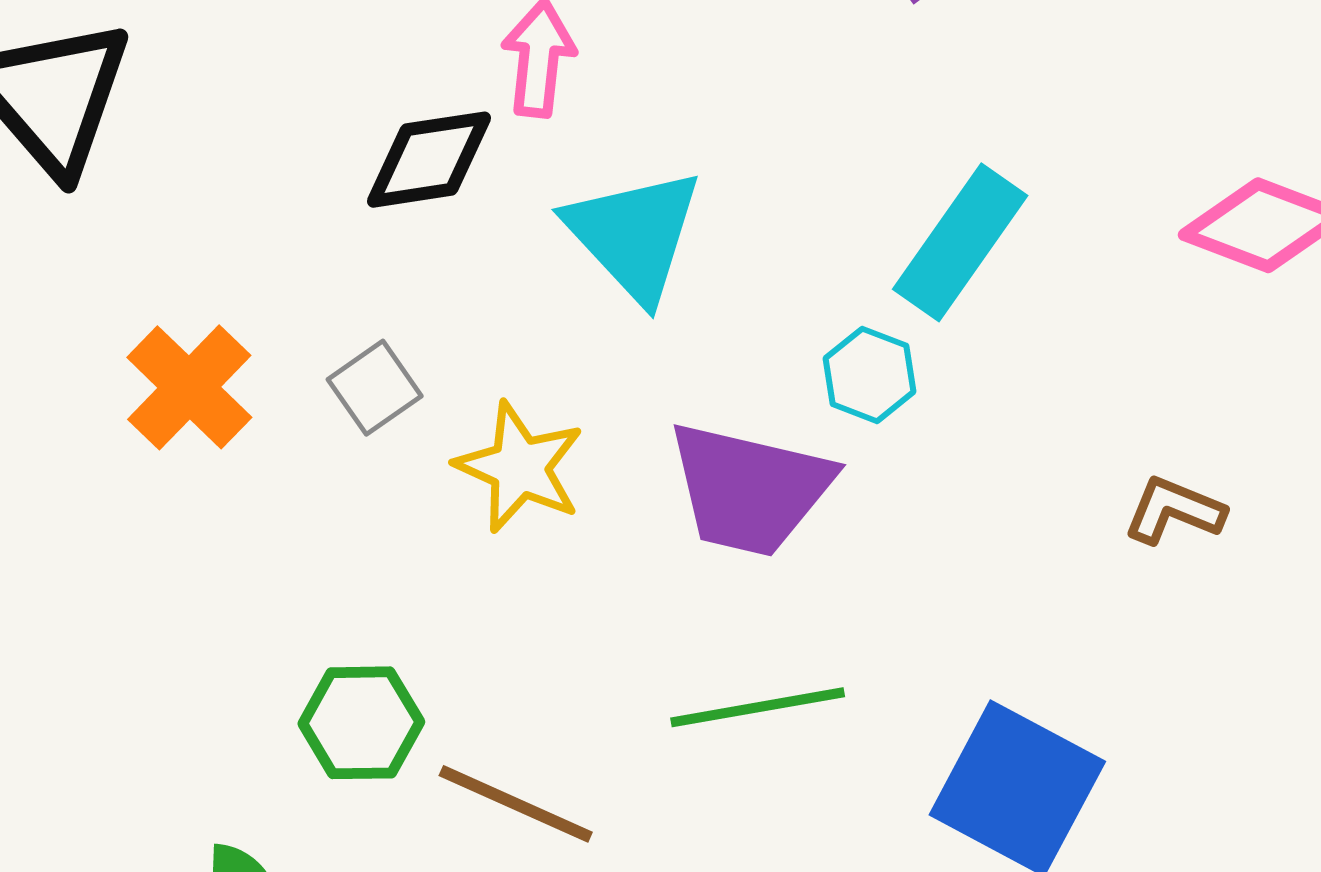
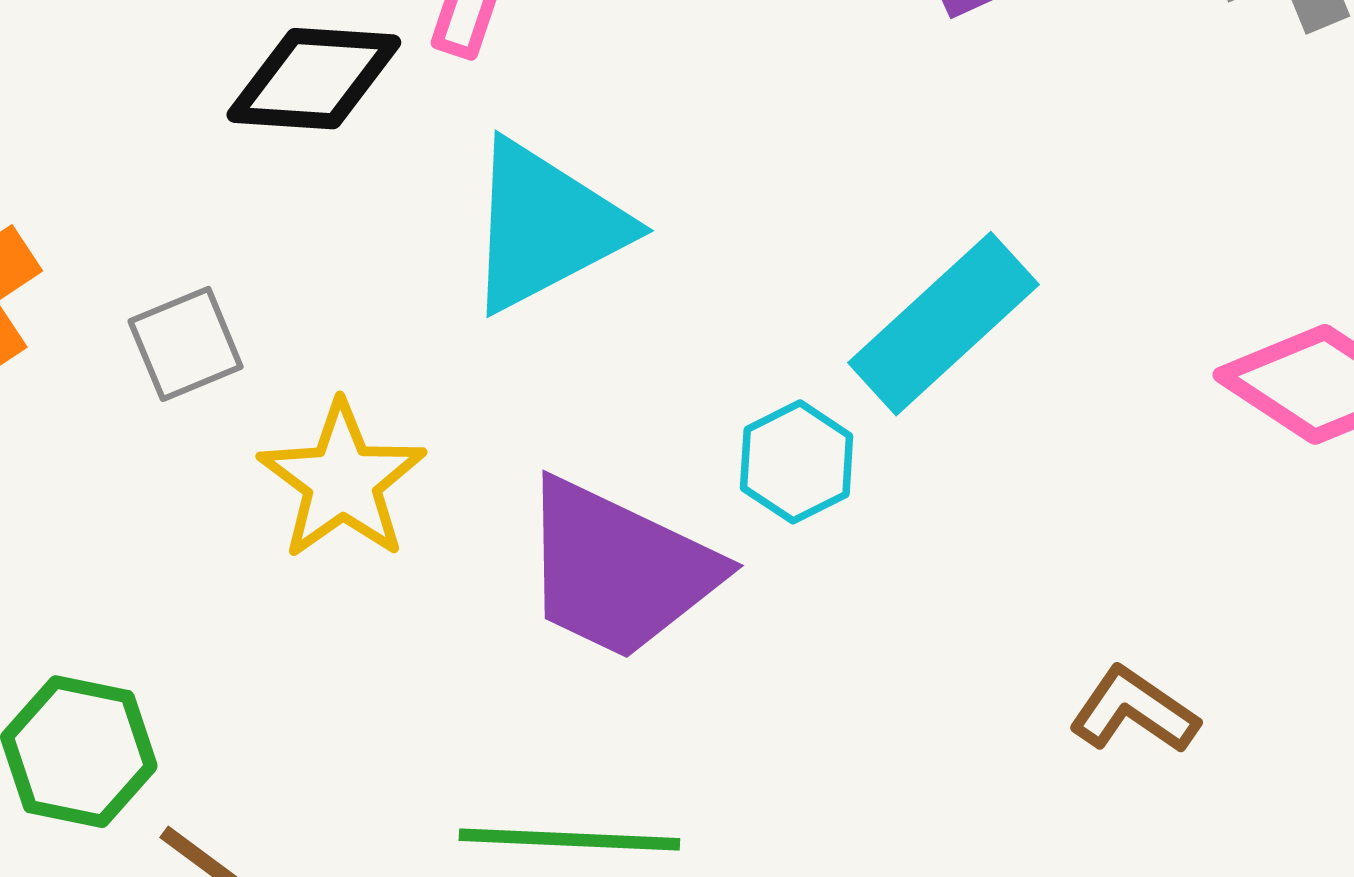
cyan triangle: (634, 235) -> (545, 226), turned 33

